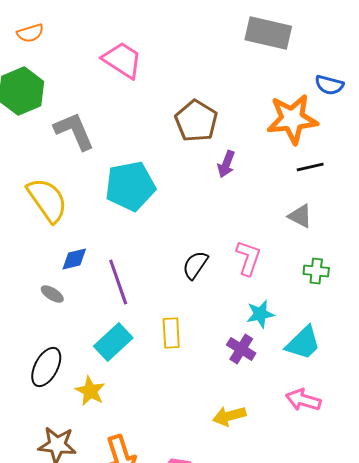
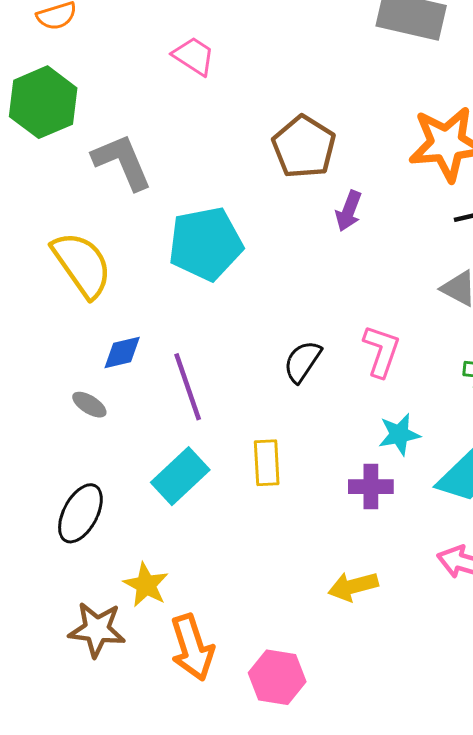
pink trapezoid: (122, 60) -> (194, 56), size x0.7
purple cross: (241, 349) -> (371, 487), turned -32
yellow star: (90, 391) -> (146, 585), moved

